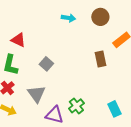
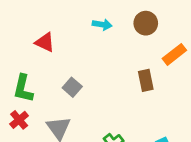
red triangle: (18, 40) -> (45, 42), moved

